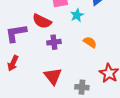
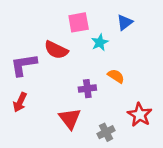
purple cross: (54, 42) -> (87, 89), moved
gray cross: (82, 87) -> (106, 132), turned -32

